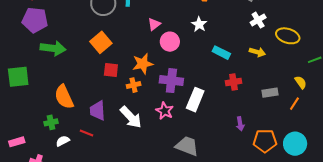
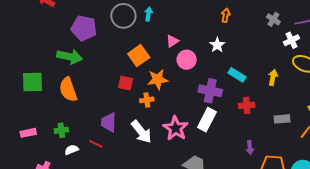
purple pentagon: (35, 20) -> (84, 28), moved
white cross: (258, 20) -> (292, 40), moved
orange square: (101, 42) -> (139, 56), moved
yellow arrow: (257, 52) -> (273, 77), turned -98
purple cross: (171, 81) -> (210, 91), moved
orange semicircle: (64, 97) -> (68, 90), moved
pink star: (165, 111) -> (176, 128), size x1.4
pink rectangle: (17, 142) -> (28, 133), moved

